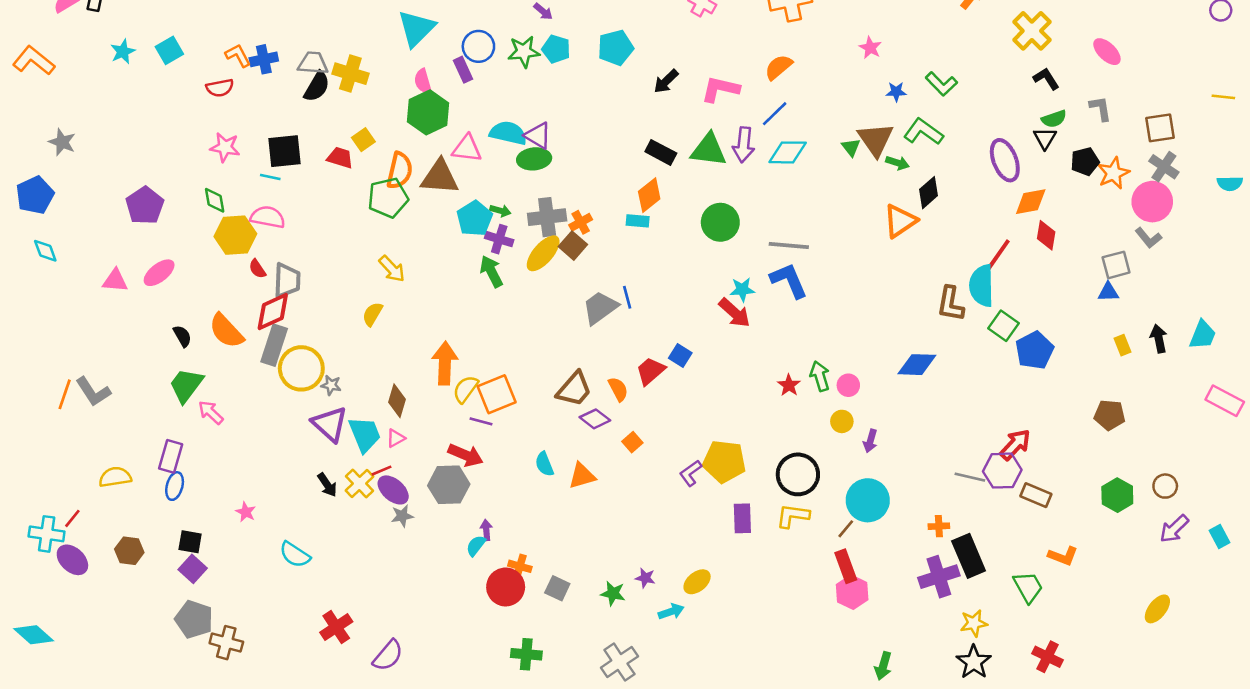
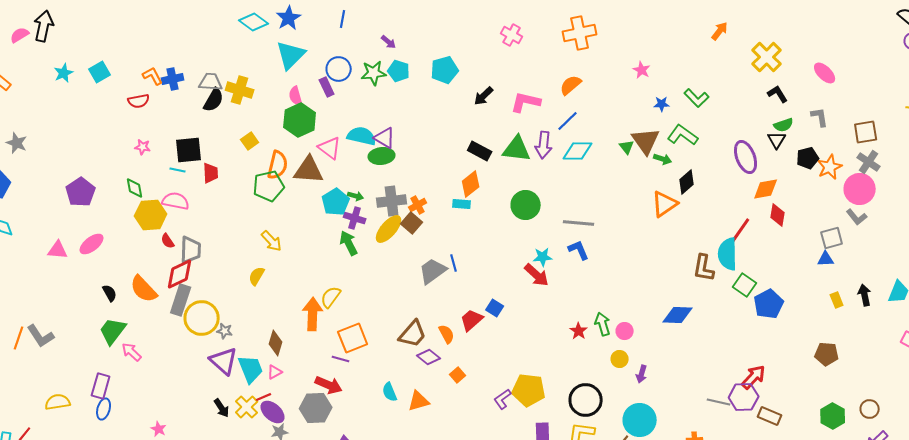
pink star: (225, 147) -> (143, 147), size x0.7
pink triangle: (467, 149) -> (330, 148), turned 30
red trapezoid: (340, 158) -> (211, 173), moved, turned 70
blue L-shape: (789, 280) -> (579, 250), size x0.7
yellow semicircle: (466, 389) -> (331, 297), moved

